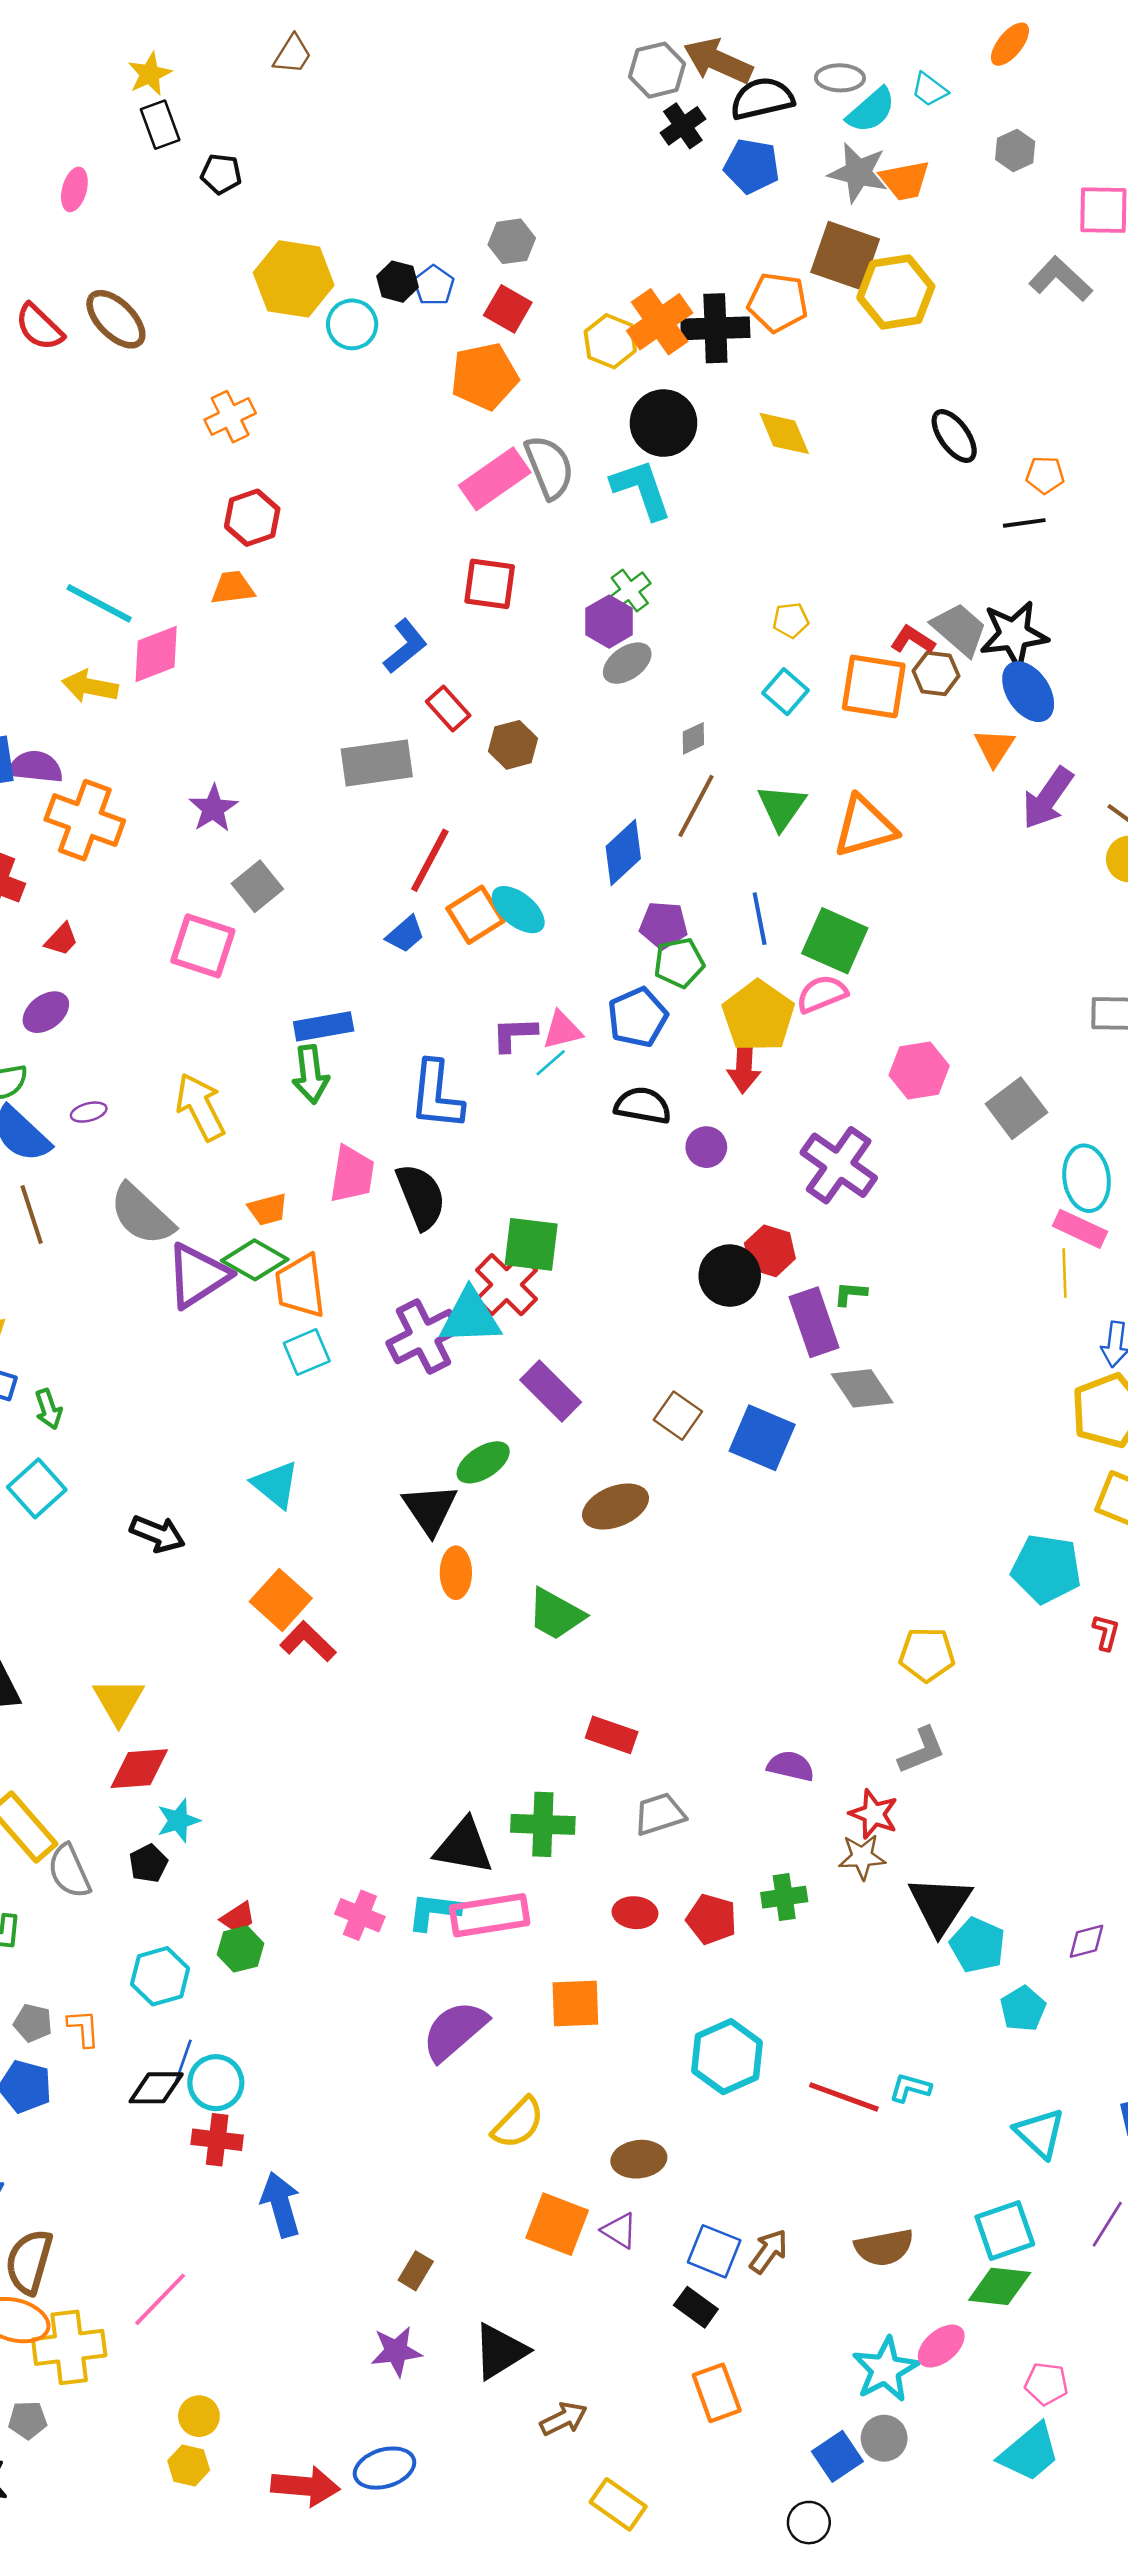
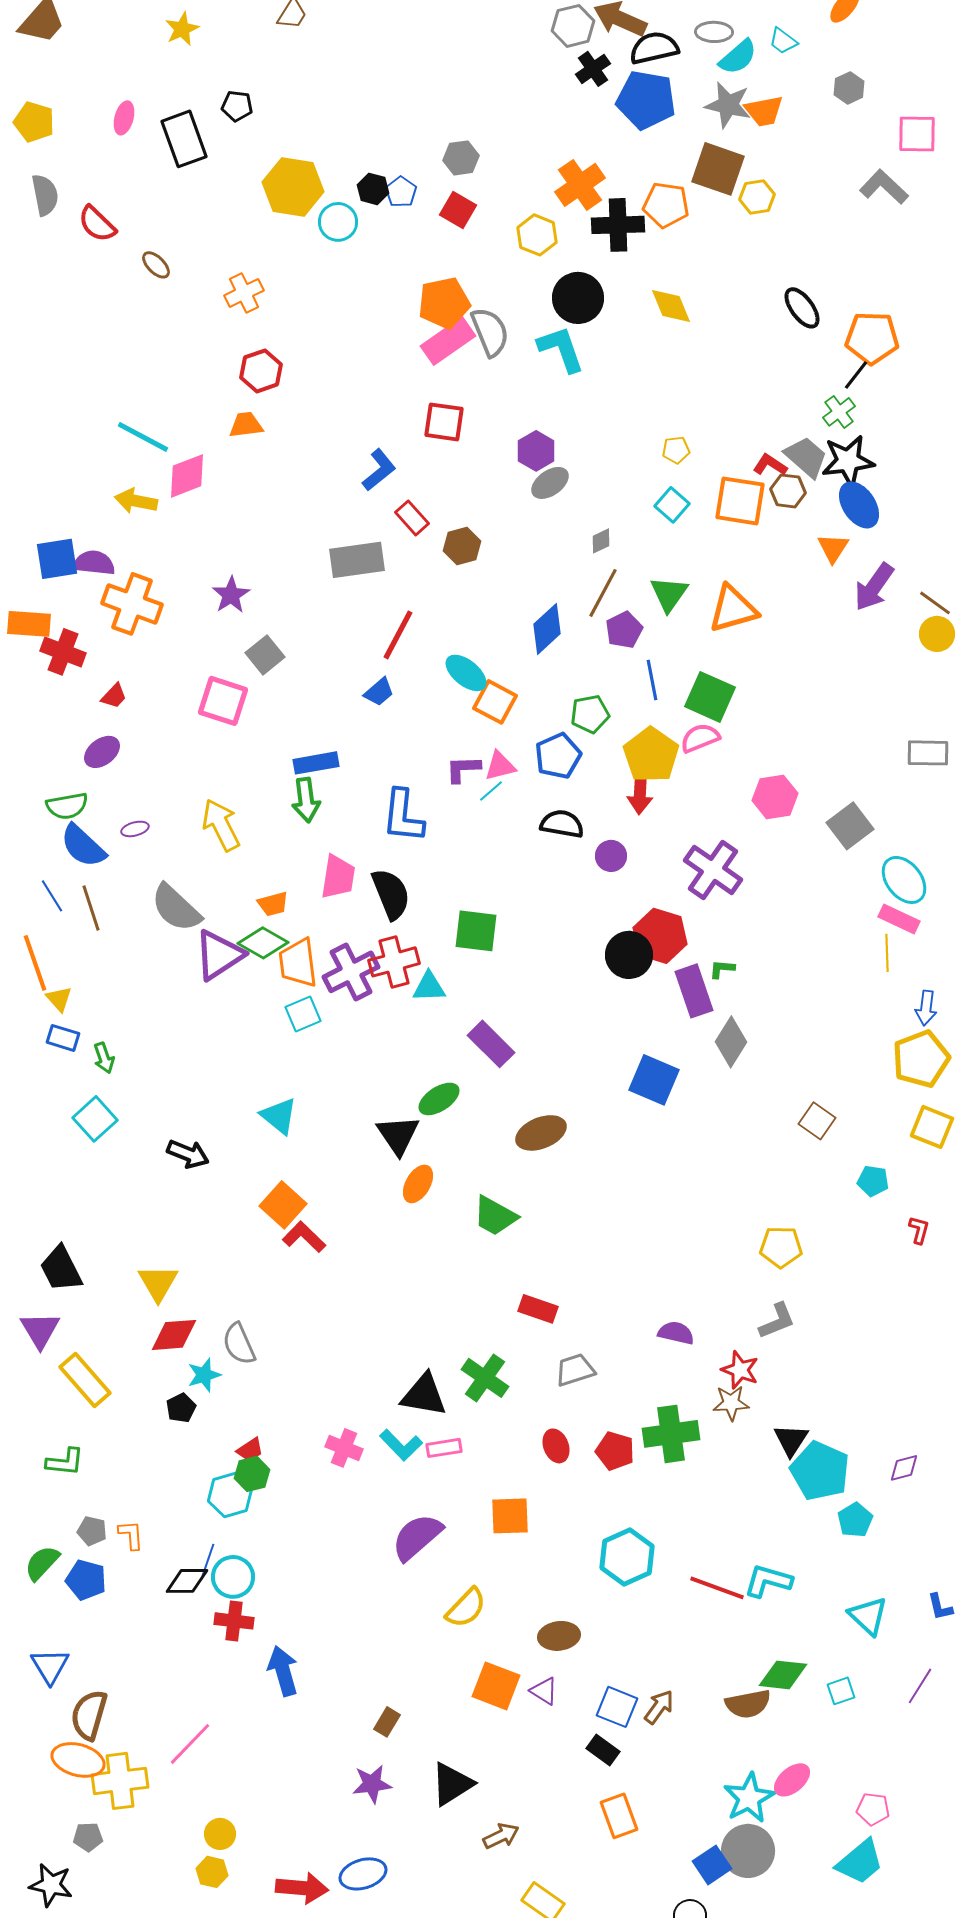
black rectangle: (160, 125) -> (184, 139), moved, size x1.5
blue pentagon: (752, 166) -> (646, 100), size x1.4
yellow hexagon: (896, 292) -> (757, 197), size x0.6
brown ellipse: (116, 319) -> (156, 265), moved, size x0.6
orange cross: (660, 322) -> (580, 185), moved
orange pentagon: (484, 376) -> (444, 303), moved
orange pentagon: (1045, 475) -> (872, 338), size x1.8
black line: (1024, 523) -> (856, 375), turned -44
green cross: (630, 590) -> (839, 412), moved
orange square: (475, 915) -> (495, 702), moved, turned -30
purple pentagon: (664, 925) -> (624, 630), moved, turned -30
cyan ellipse: (1087, 1178) -> (904, 880), turned -30
red hexagon: (770, 1251) -> (660, 936), size x1.4
red cross: (507, 1285) -> (394, 962), moved, turned 30
cyan triangle: (470, 1317) -> (429, 987), size x0.7
purple cross: (423, 1337) -> (351, 972), moved
gray diamond: (862, 1388) -> (731, 1042), turned 66
brown square: (678, 1416) -> (817, 1121), moved
cyan pentagon: (1046, 1569) -> (873, 1181), size x0.6
orange ellipse: (456, 1573) -> (418, 1184), turned 30
green cross: (543, 1824) -> (485, 1378), turned 33
gray semicircle: (69, 1871) -> (239, 1344), moved
green cross: (784, 1897) -> (671, 1434), size x1.6
black triangle: (940, 1905) -> (791, 1440), size x0.7
cyan L-shape: (434, 1911) -> (401, 1445), turned -141
red ellipse: (635, 1913) -> (556, 1446), turned 64
pink rectangle: (490, 1915) -> (444, 1448), size x0.6
cyan pentagon: (978, 1945) -> (820, 1471), size x1.4
cyan hexagon: (160, 1976) -> (230, 1495), moved
cyan L-shape: (910, 2088) -> (768, 1581), size x1.5
cyan square: (1005, 2231) -> (841, 1691), size x0.6
green diamond: (1000, 2286) -> (783, 1675), moved
gray circle: (884, 2438) -> (748, 1851), size x1.5

